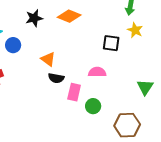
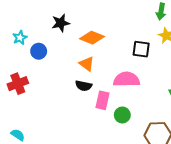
orange diamond: (69, 16) -> (92, 38), moved
orange triangle: (48, 59) -> (87, 64), moved
pink semicircle: (97, 72) -> (126, 79), size x1.4

